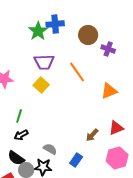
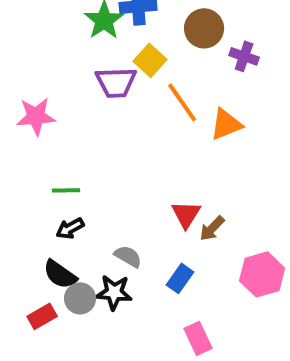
yellow square: (41, 85) -> (150, 60), moved
orange triangle: (109, 91) -> (226, 124), moved
green line: (19, 116) -> (66, 190), turned 72
red triangle: (116, 128) -> (186, 214), moved, turned -35

